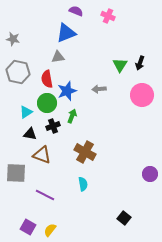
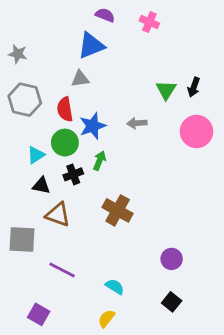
purple circle: (150, 174) -> (172, 259), moved
cyan semicircle: (83, 184) -> (115, 287), moved, turned -48
yellow semicircle: (50, 230) -> (106, 319), moved

